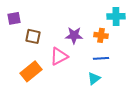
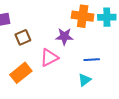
orange cross: (101, 35) -> (83, 16), moved, size x1.5
brown square: (33, 36) -> (23, 37), turned -35

